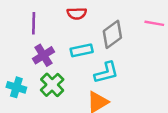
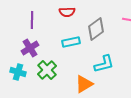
purple cross: (43, 55) -> (30, 48), moved
cyan L-shape: (106, 73) -> (104, 64), moved

